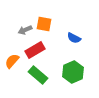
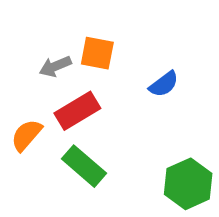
blue semicircle: (74, 38) -> (164, 84), turned -64
green hexagon: (73, 72) -> (188, 184), moved

